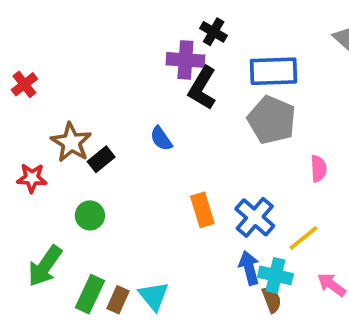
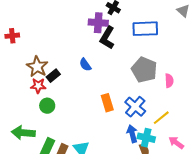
red cross: (24, 84) -> (12, 36), turned 32
gray pentagon: (272, 120) -> (144, 70), moved
red star: (32, 178) -> (38, 86), moved
green arrow: (45, 266) -> (23, 133), turned 60

